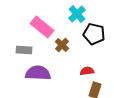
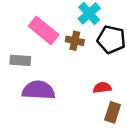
brown cross: (62, 45) -> (75, 41), moved, turned -32

